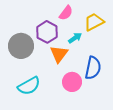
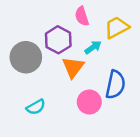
pink semicircle: (66, 13) -> (82, 16), turned 126
cyan semicircle: (29, 86) -> (36, 107), size x0.7

